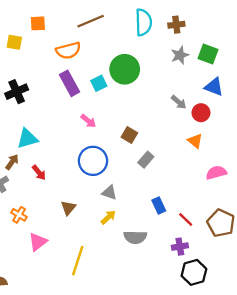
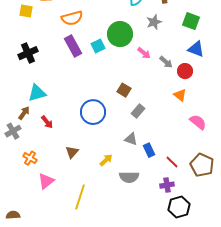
gray star: (180, 55) -> (154, 22), moved
pink arrow: (88, 121) -> (144, 53), moved
pink semicircle: (216, 173) -> (198, 122), turned 54
gray triangle: (109, 193) -> (131, 139), moved

